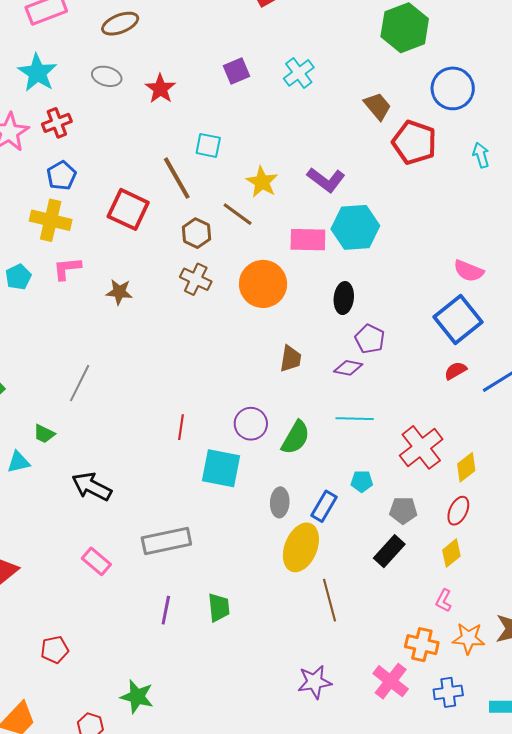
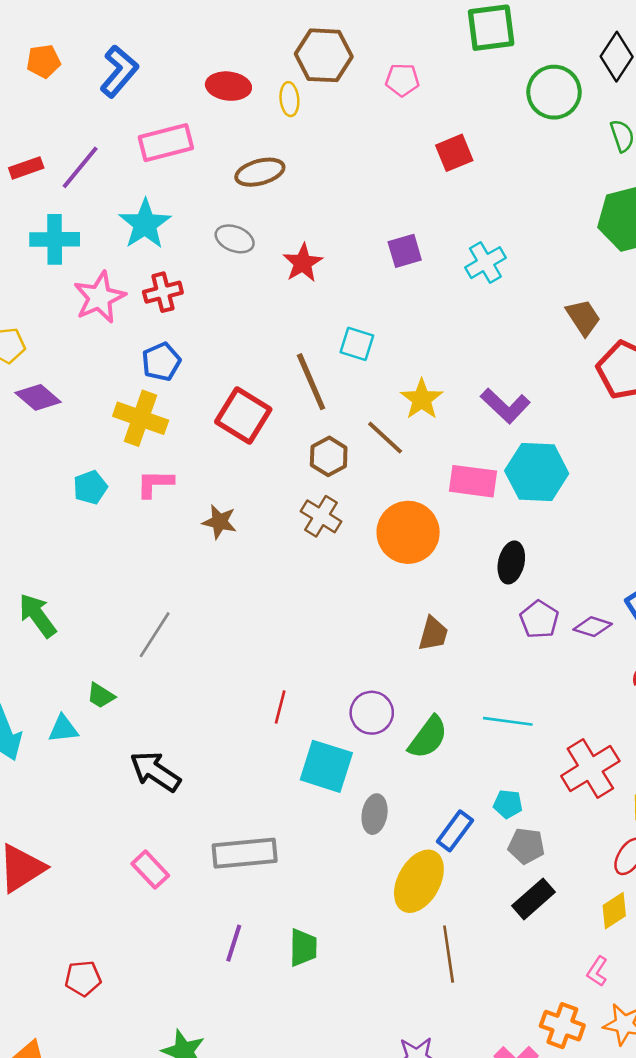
purple diamond: (348, 368) -> (593, 627), moved
gray ellipse: (280, 502) -> (375, 814), moved
gray pentagon: (403, 510) -> (526, 846), moved

